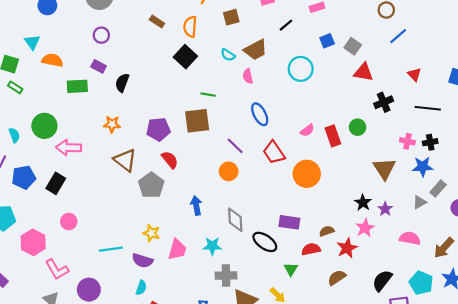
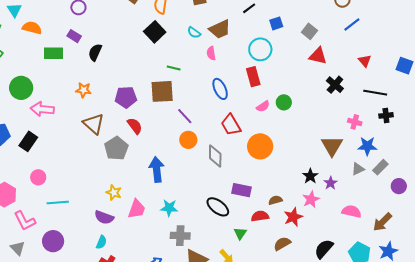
blue square: (327, 41) -> (276, 23), moved
black cross: (384, 102) -> (335, 85), turned -30
green circle: (358, 127) -> (284, 102), moved
red rectangle: (333, 136) -> (253, 77), moved
black cross: (430, 142) -> (386, 115), moved
purple line: (235, 146) -> (185, 116), moved
gray triangle: (419, 202) -> (358, 169), moved
blue arrow: (196, 205) -> (157, 170), size x1.4
gray diamond: (235, 220) -> (215, 156), moved
cyan line: (111, 249) -> (58, 202), moved

